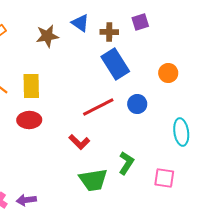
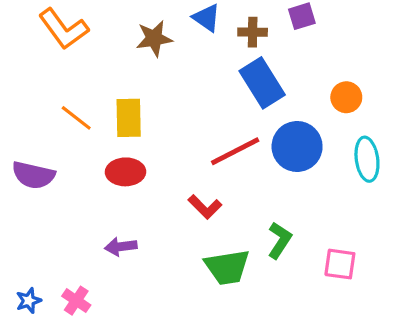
blue circle: (137, 104) -> (297, 146), size x1.6
cyan ellipse: (181, 132) -> (367, 159), moved
purple arrow: (26, 200) -> (121, 247), moved

